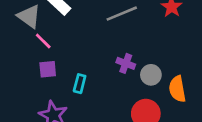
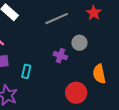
gray circle: (151, 75) -> (79, 43), moved

